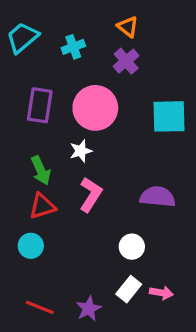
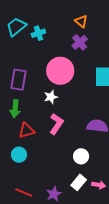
cyan cross: (73, 47) -> (38, 33), moved
purple rectangle: (40, 105) -> (18, 80), moved
green arrow: (41, 170) -> (15, 109), moved, turned 30

